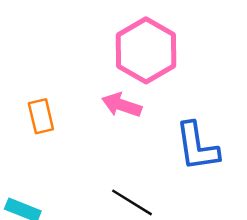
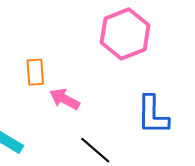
pink arrow: (122, 105) -> (65, 99), moved

